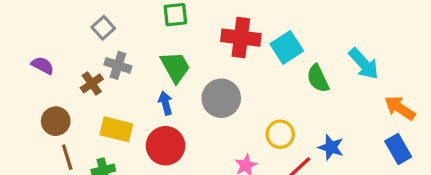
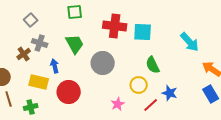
cyan square: (287, 47) -> (143, 32), turned 36
green semicircle: (318, 79) -> (153, 65), moved
blue arrow: (165, 103) -> (55, 66), moved

